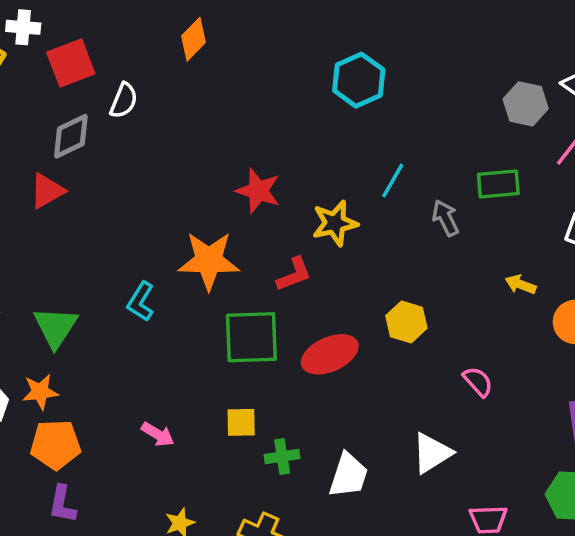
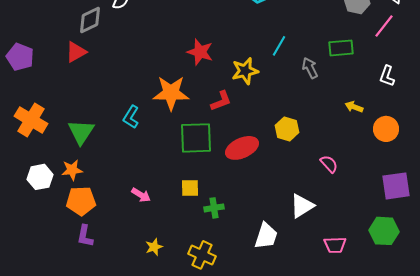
white trapezoid: (348, 475) -> (266, 236), moved

